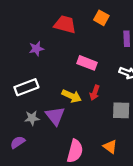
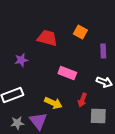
red arrow: (95, 93) -> (82, 100), moved

